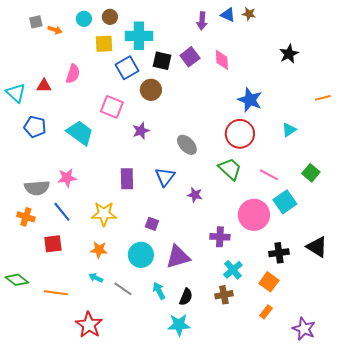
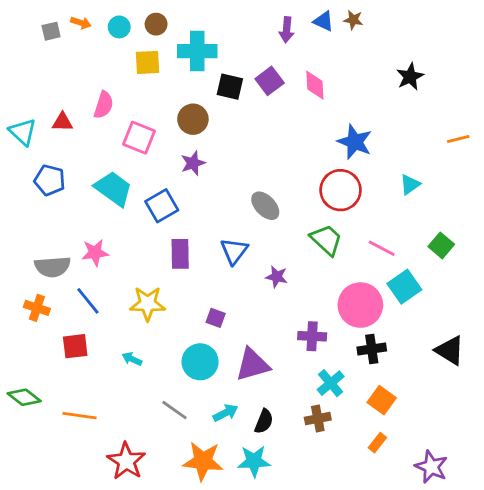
orange arrow: (55, 30) -> (81, 23), moved
blue square: (127, 68) -> (162, 206), moved
brown circle: (151, 90) -> (193, 119), moved
pink square: (112, 107) -> (139, 138), moved
purple star: (141, 131) -> (193, 163), moved
orange star: (99, 250) -> (203, 461), moved, size x1.6
black cross: (279, 253) -> (372, 349), moved
cyan arrow: (96, 278) -> (132, 359), moved
cyan arrow: (159, 291) -> (226, 413), turned 90

